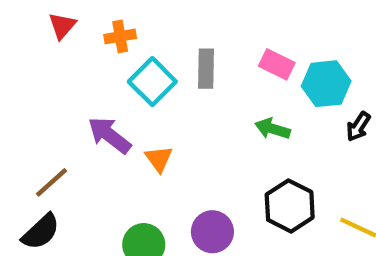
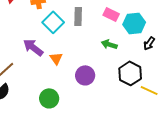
black hexagon: (290, 206) -> (130, 73), moved
purple circle: (212, 232) -> (85, 75), moved

